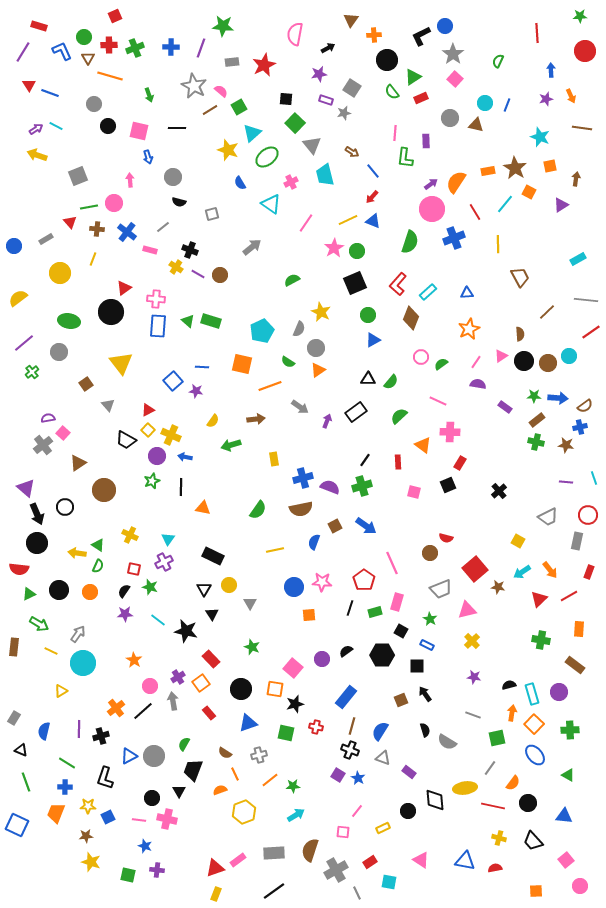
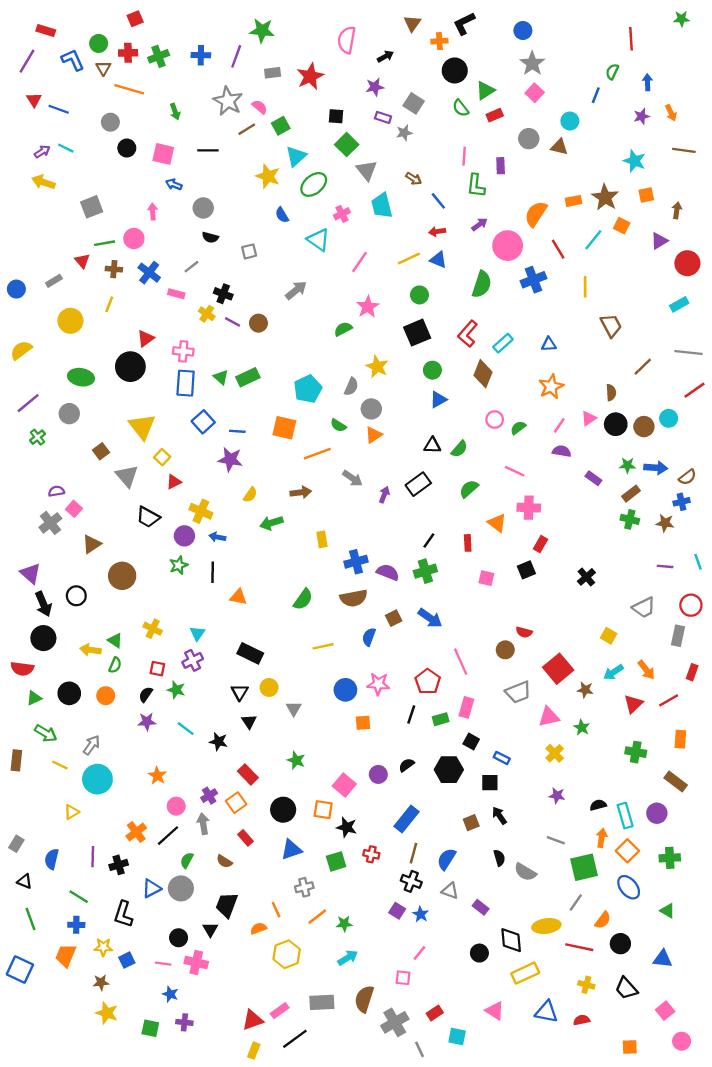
black L-shape: (421, 36) -> (464, 23), moved
red circle: (585, 51) -> (687, 263), moved
green semicircle: (498, 61) -> (612, 72), moved
blue line: (507, 105) -> (596, 95), moved
blue arrow: (148, 157) -> (174, 184), turned 128
purple arrow: (431, 184) -> (479, 224), moved
red arrow: (372, 197) -> (437, 231), turned 40
pink star: (334, 248) -> (368, 307), moved
green rectangle: (211, 321) -> (248, 377), turned -42
blue square: (173, 381) -> (203, 422), moved
purple star: (196, 391) -> (230, 459), size x1.5
gray triangle: (108, 405) -> (127, 476), size x1.5
yellow square: (148, 430) -> (162, 457), moved
green star: (430, 619) -> (582, 727), moved
black star: (186, 631) -> (219, 742), size x0.7
black star: (295, 704) -> (347, 827), turned 30
green square: (286, 733) -> (336, 861), turned -30
green square: (497, 738) -> (584, 867), size x1.4
green semicircle: (184, 744) -> (187, 860), moved
brown semicircle: (225, 753) -> (224, 861), moved
yellow rectangle: (383, 828) -> (525, 973), moved, size x1.6
black line: (274, 891) -> (295, 1039), moved

